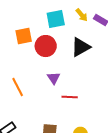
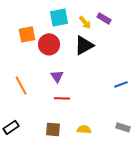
yellow arrow: (82, 15) -> (85, 22), moved
red line: (70, 97) -> (62, 98), moved

